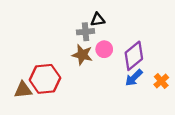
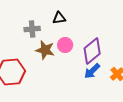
gray cross: (86, 32) -> (32, 29), moved

